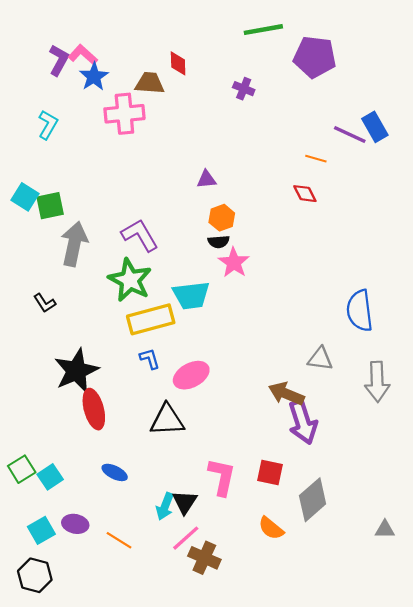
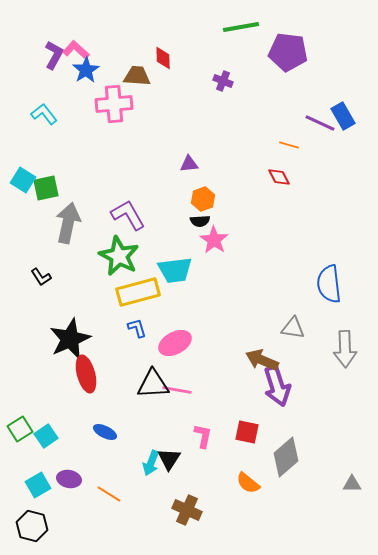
cyan L-shape: (48, 125) -> (44, 114), turned -68
pink L-shape: (222, 477) -> (203, 436), size x0.7
pink line: (186, 538) -> (177, 390), moved, turned 52

